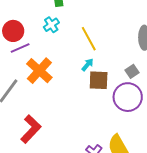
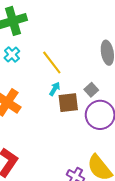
gray square: (132, 71) -> (91, 90), moved

